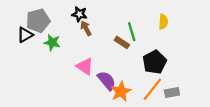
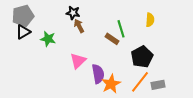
gray pentagon: (38, 21) -> (23, 16), moved
pink triangle: (85, 66) -> (78, 61), turned 42
purple semicircle: (107, 81) -> (98, 74), turned 30

